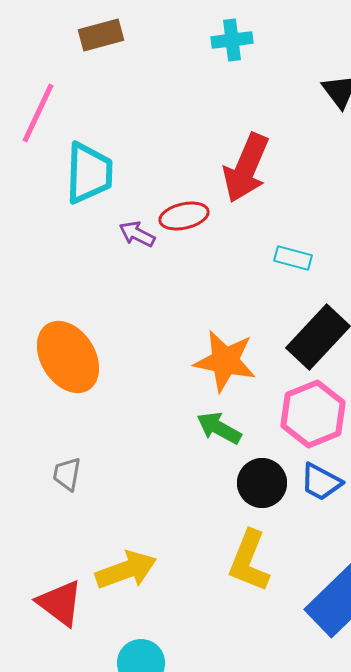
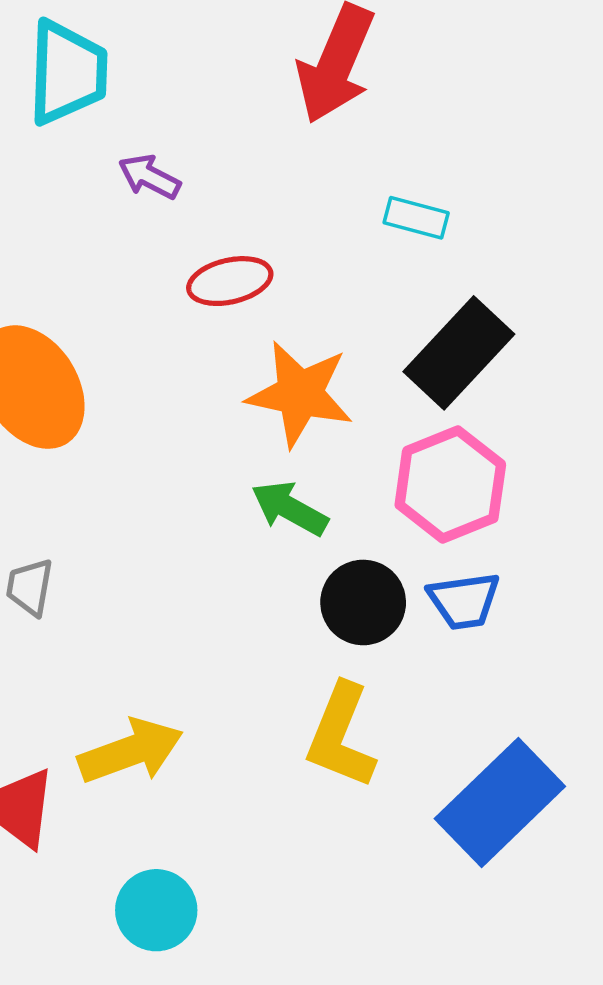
red ellipse: (184, 216) -> (230, 281), moved
blue trapezoid: (321, 482) -> (464, 601), turned -36

